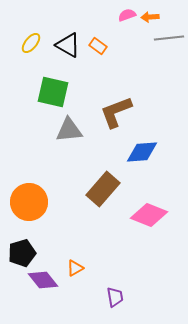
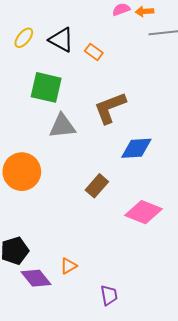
orange rectangle: (98, 46) -> (94, 52), moved
brown rectangle: (103, 189) -> (97, 186), size x0.7
orange circle: (29, 202) -> (22, 172), moved

